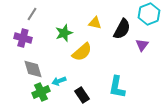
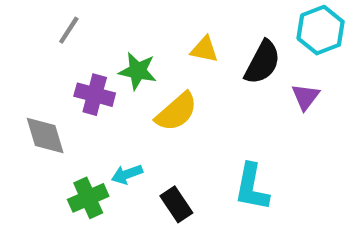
green star: (64, 33) -> (138, 71), turned 30
purple cross: (23, 38) -> (95, 95), moved
gray diamond: (33, 69) -> (45, 136), moved

